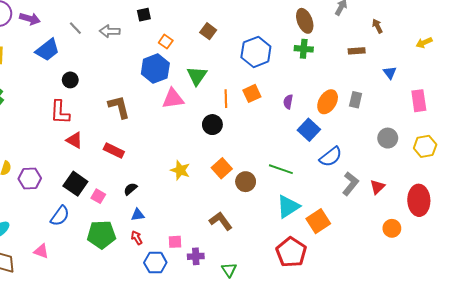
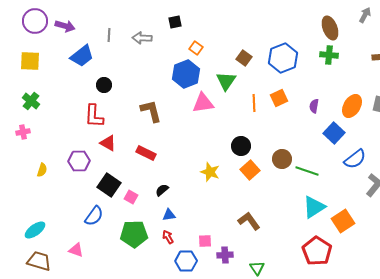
gray line: (75, 28) -> (109, 35), turned 48
brown square: (208, 31) -> (244, 58), moved
black circle: (212, 125) -> (241, 146), moved
purple hexagon: (30, 179) -> (79, 161), moved
brown circle: (246, 182) -> (282, 159), moved

